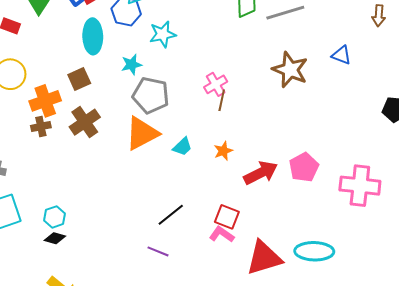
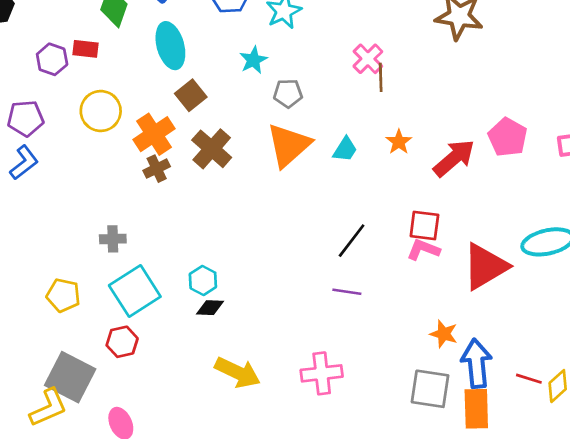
cyan ellipse: (93, 36) -> (170, 46), moved
gray pentagon: (151, 95) -> (288, 93), size x0.6

